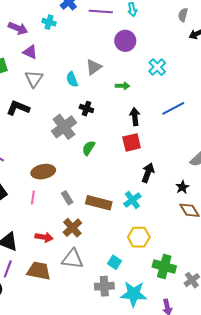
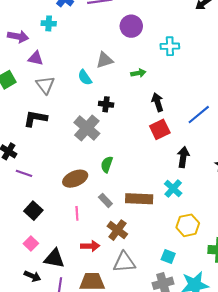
gray triangle: (94, 67) -> (104, 60), turned 30
cyan cross: (157, 67) -> (170, 46), turned -36
blue line: (173, 108) -> (199, 115), moved
green semicircle: (89, 148) -> (107, 164), moved
pink line: (33, 197) -> (77, 213), moved

